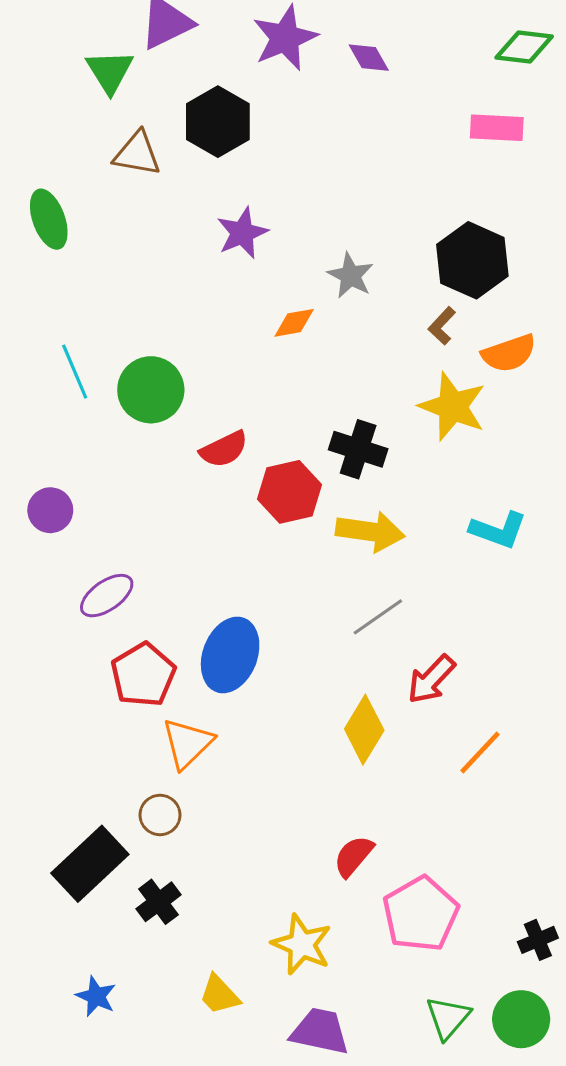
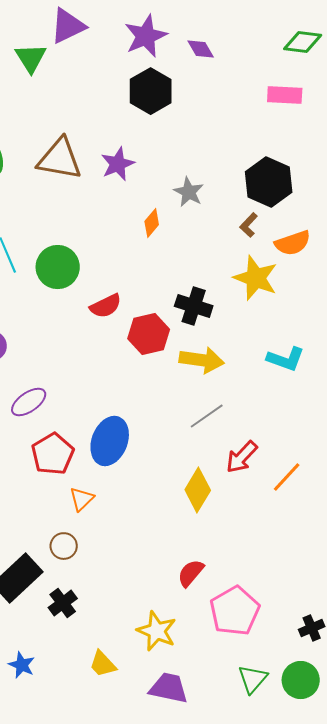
black hexagon: (218, 122) -> (151, 91), moved
brown triangle: (137, 154) -> (60, 159), moved, size x1.4
orange diamond: (294, 323) -> (152, 223), turned -40
orange triangle: (187, 743) -> (82, 499), size x0.7
orange line: (480, 753) -> (287, 477), moved

